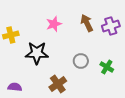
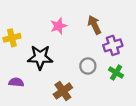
purple cross: (111, 26) -> (113, 45), moved
purple semicircle: (15, 87) -> (16, 82), moved

